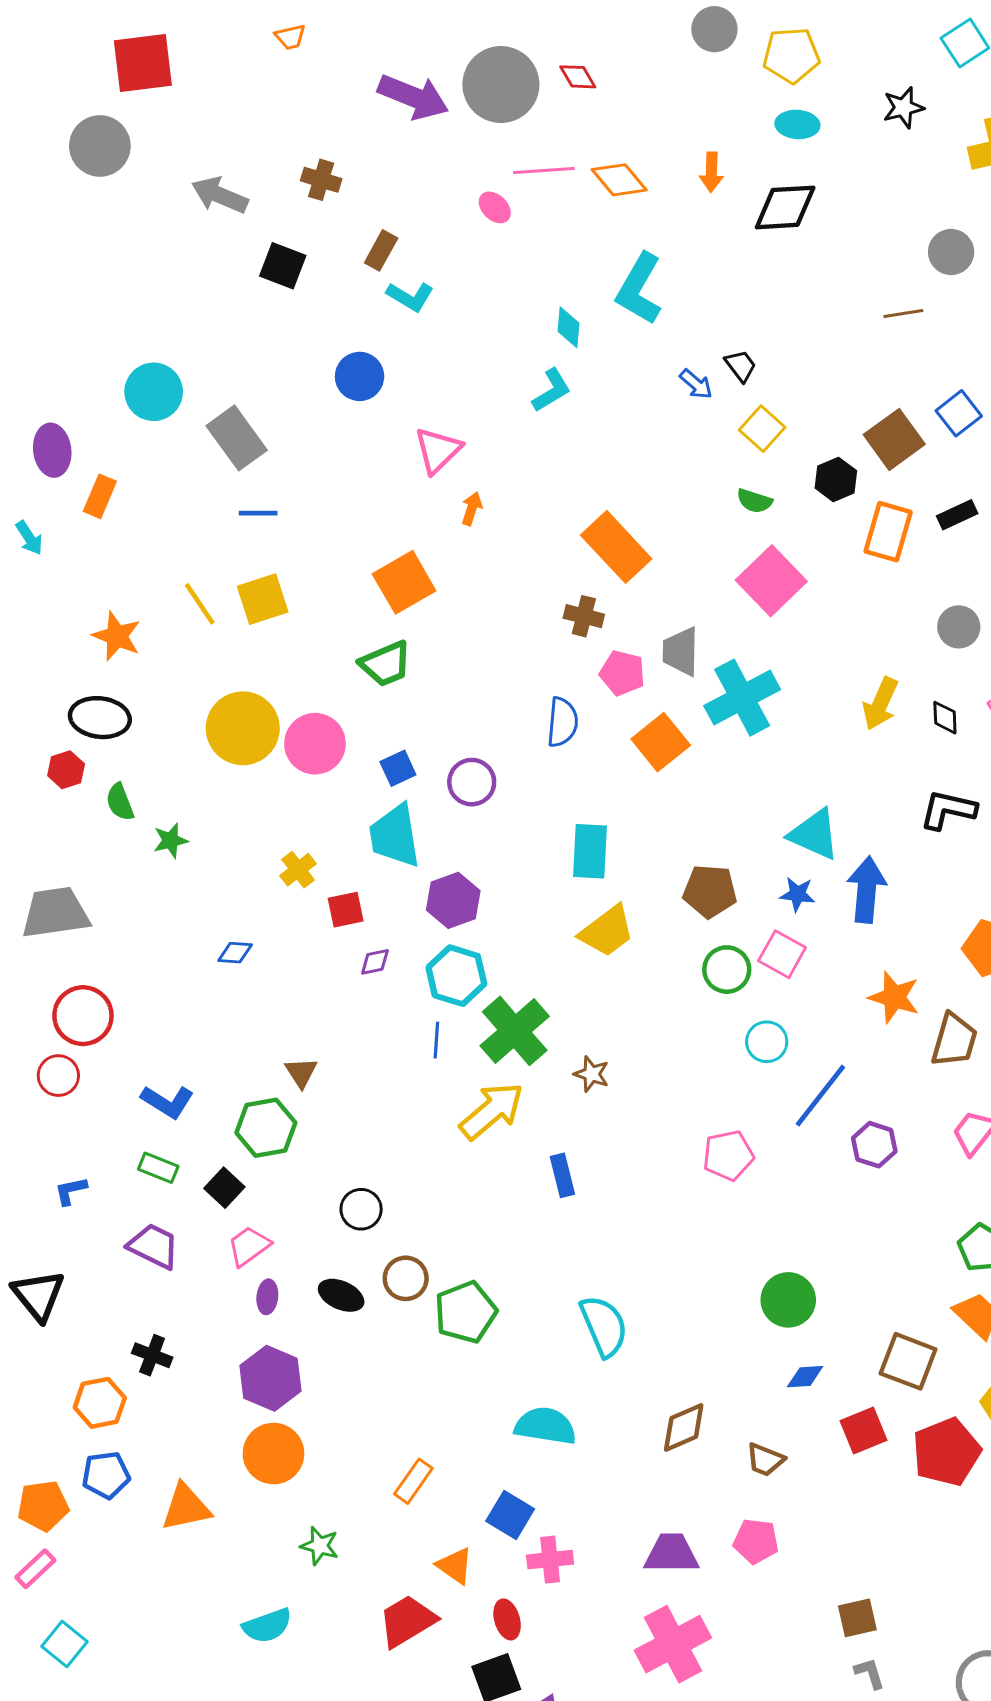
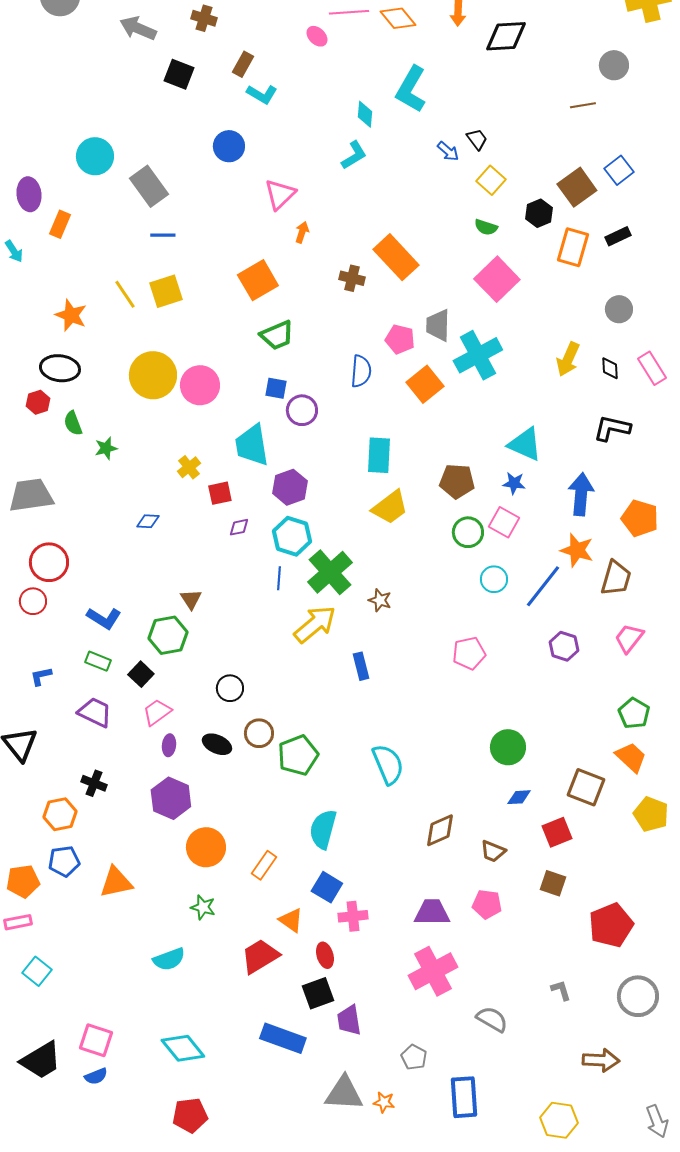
brown cross: (584, 616) -> (352, 278), moved
green trapezoid: (386, 664) -> (277, 335), moved
blue square: (398, 768) -> (276, 388), moved, turned 35
blue arrow: (867, 890) -> (581, 494), moved
blue line: (820, 1096) -> (543, 586), moved
cyan semicircle: (545, 1426) -> (323, 829), moved, turned -84
red pentagon: (946, 1452) -> (611, 925), moved
orange circle: (273, 1454) -> (206, 847), moved
pink rectangle: (35, 1569) -> (18, 922), turned 32
brown square: (857, 1618) -> (553, 883), moved, turned 32

